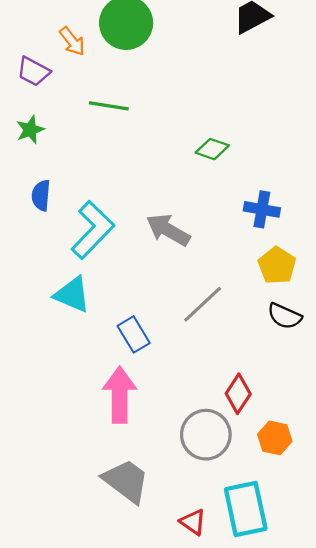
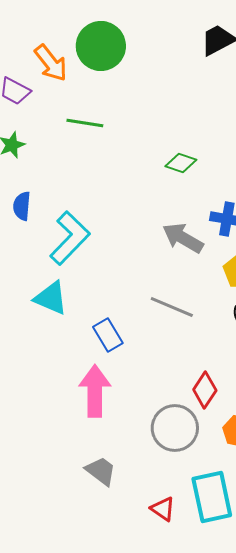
orange arrow: (72, 41) -> (51, 63), size x1.4
gray arrow: (168, 230) -> (183, 238), moved
gray line: (203, 304) -> (172, 307), turned 66
gray trapezoid: (126, 481) -> (101, 471), size x0.7

